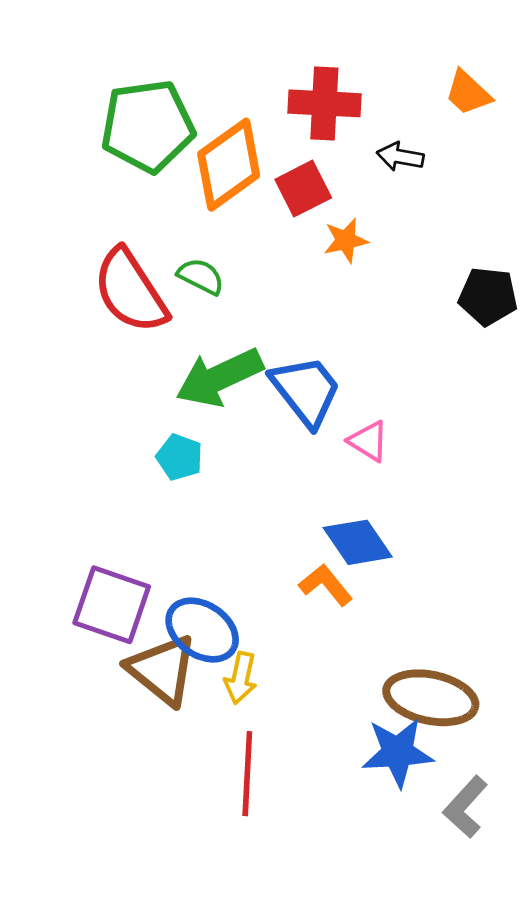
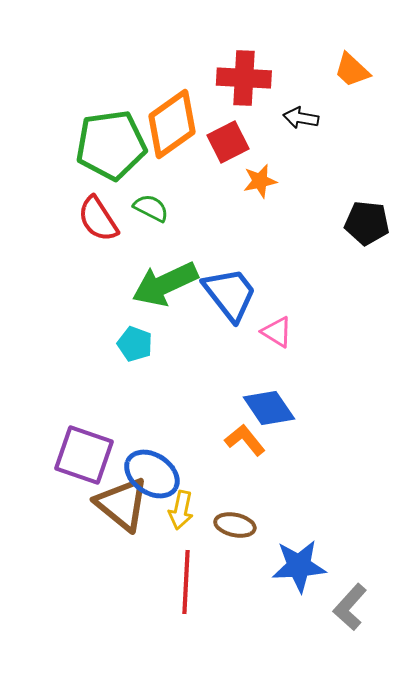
green pentagon: (148, 126) -> (111, 145), moved
red semicircle: (130, 291) -> (98, 219), size x0.7
brown ellipse: (431, 698) -> (235, 525), moved, size x0.6

